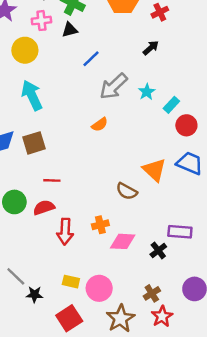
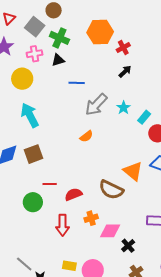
red cross: (160, 12) -> (123, 48), moved
blue line: (91, 59) -> (77, 83), turned 49
brown semicircle: (127, 191) -> (111, 190), size x1.4
green circle: (14, 202) -> (33, 202), moved
red semicircle: (44, 207) -> (73, 194), moved
black cross: (158, 251) -> (128, 246), moved

